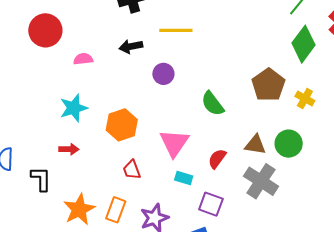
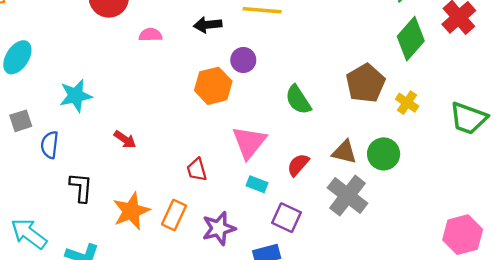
cyan star: (74, 108) -> (76, 96), moved
orange hexagon: (122, 125) -> (213, 86), moved
red arrow: (69, 149) -> (125, 139), turned 30
black L-shape: (41, 179) -> (81, 187), moved

